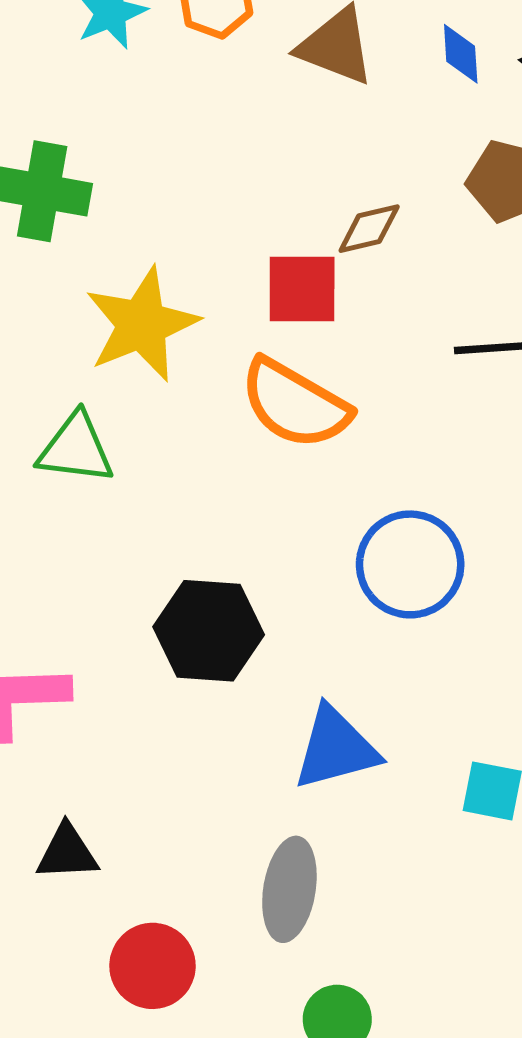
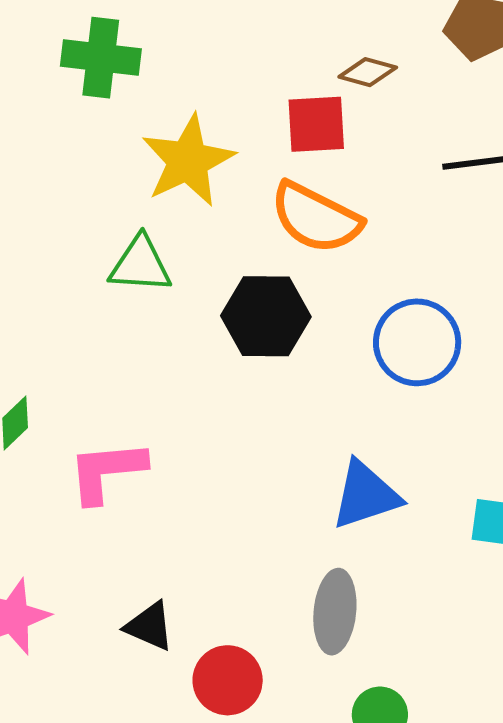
brown diamond: (369, 229) -> (368, 72), turned 32
black hexagon: (209, 631) -> (266, 316), moved
black triangle: (67, 852) -> (150, 626), moved, turned 30

